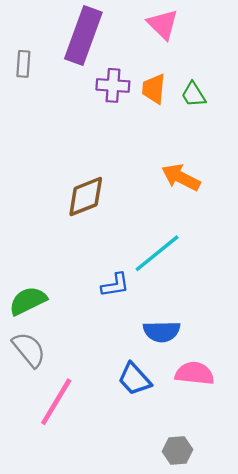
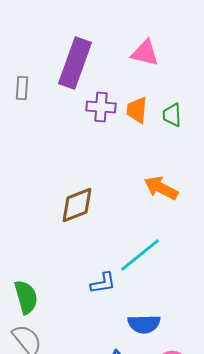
pink triangle: (163, 24) -> (145, 53), turned -32
green trapezoid: (193, 95) -> (172, 115), turned 30
green semicircle: (28, 301) -> (26, 297), turned 100

